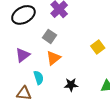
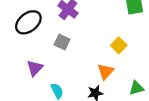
orange triangle: (54, 58) -> (105, 72), moved

